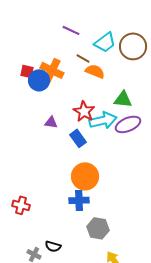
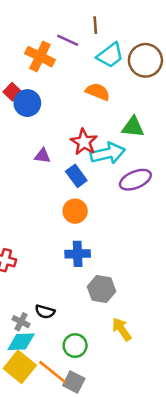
brown line: (83, 58) -> (95, 25), moved, turned 56
orange cross: (52, 70) -> (40, 57), moved
red square: (27, 71) -> (12, 92), turned 32
purple ellipse: (128, 124) -> (135, 180), moved
orange circle: (85, 176) -> (75, 211), moved, size x0.7

